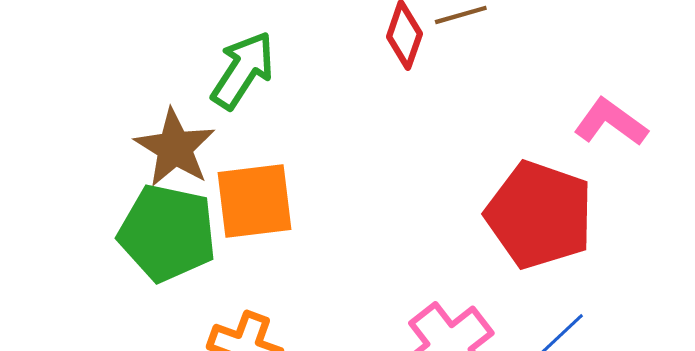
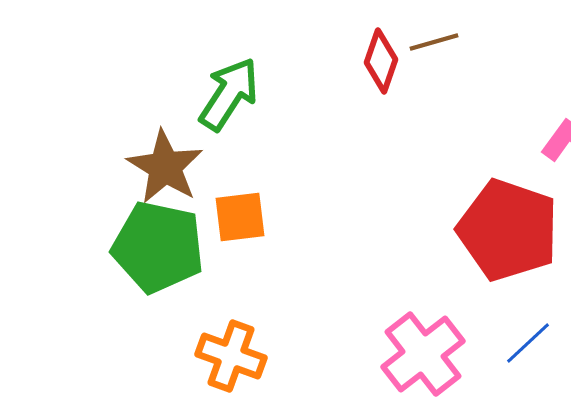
orange square: (255, 201) -> (240, 217), size x0.7

